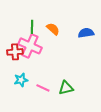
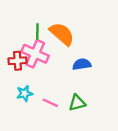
orange semicircle: (53, 29) -> (62, 34), size x1.6
blue semicircle: (86, 33) -> (82, 64), moved

